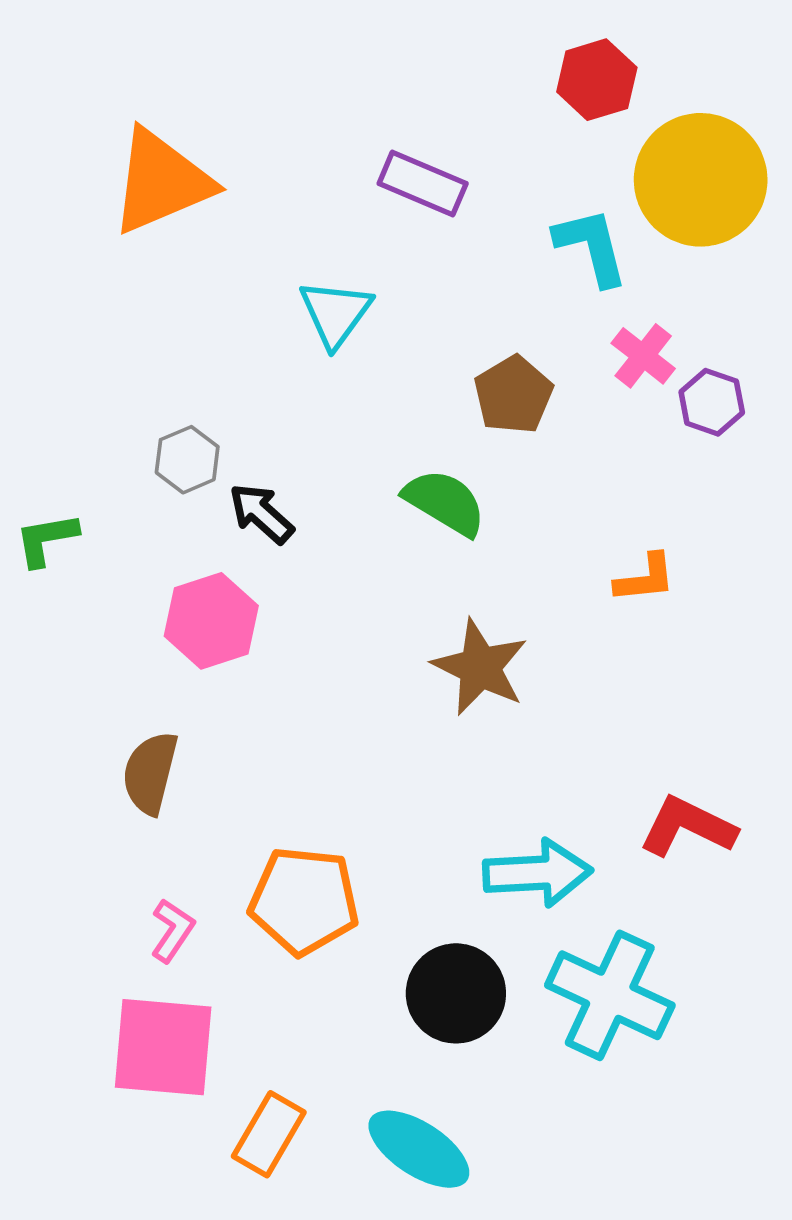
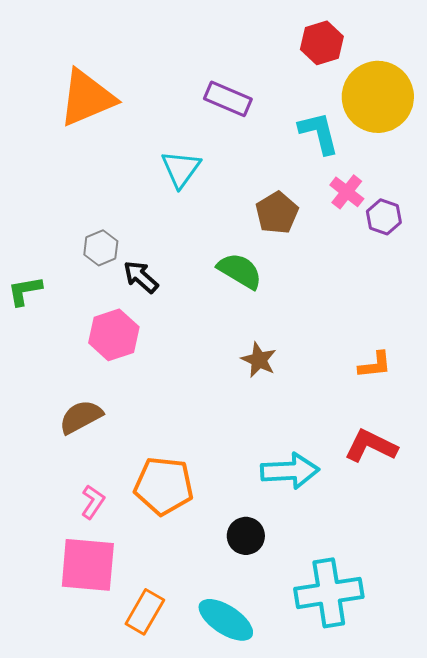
orange L-shape: (645, 578) -> (375, 365), moved
brown star: (480, 667) -> (259, 360), size x0.7
brown semicircle: (150, 773) -> (81, 417), turned 48
black circle: (456, 993) -> (246, 536), size x0.7
cyan cross: (610, 995) -> (329, 593), moved, turned -34

